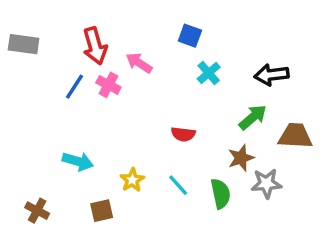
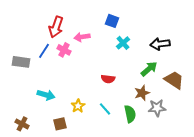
gray rectangle: (24, 44) -> (21, 62), moved
red arrow: (95, 46) -> (56, 27), turned 35
pink arrow: (139, 63) -> (82, 37), turned -42
brown trapezoid: (295, 136) -> (174, 80), turned 30

